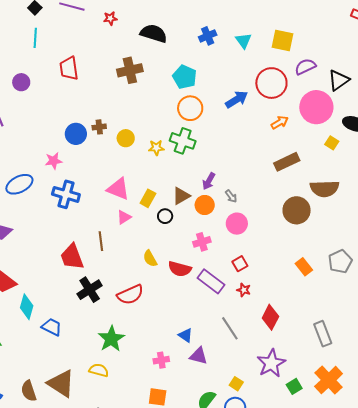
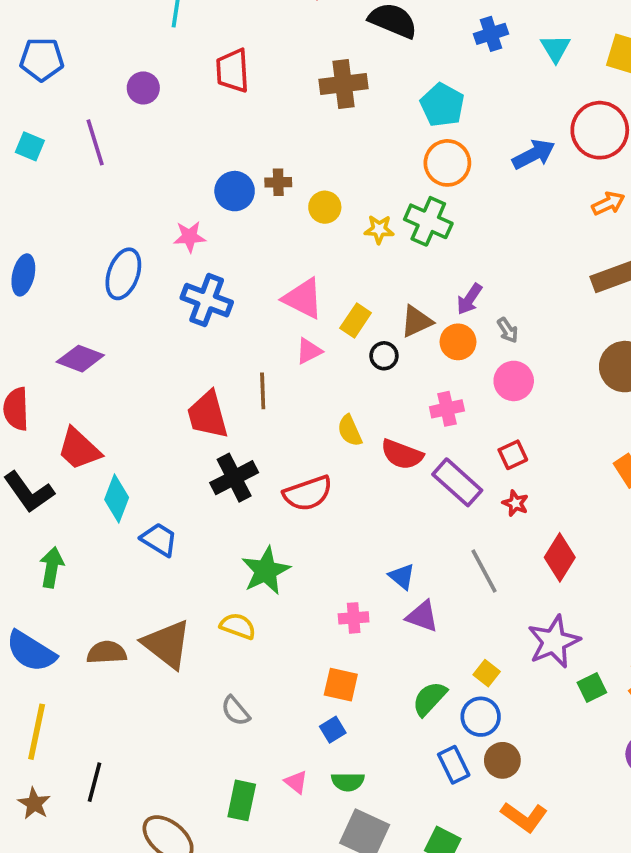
blue ellipse: (19, 184) -> (123, 274), turned -48
brown semicircle: (29, 391) -> (107, 653), turned 100

